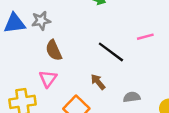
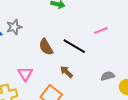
brown semicircle: (54, 50) -> (46, 47), moved
gray semicircle: (132, 97) -> (108, 76), moved

